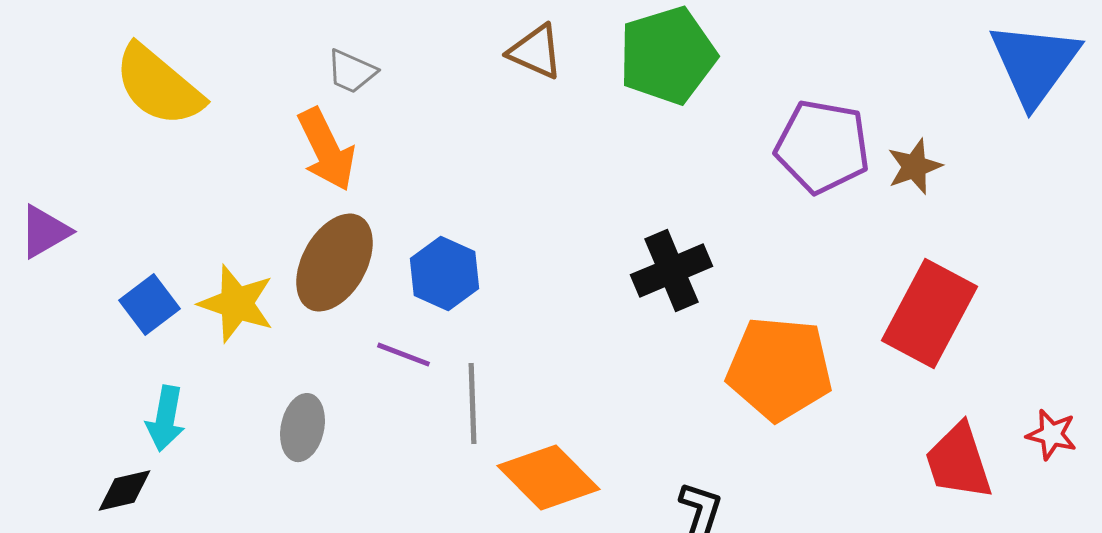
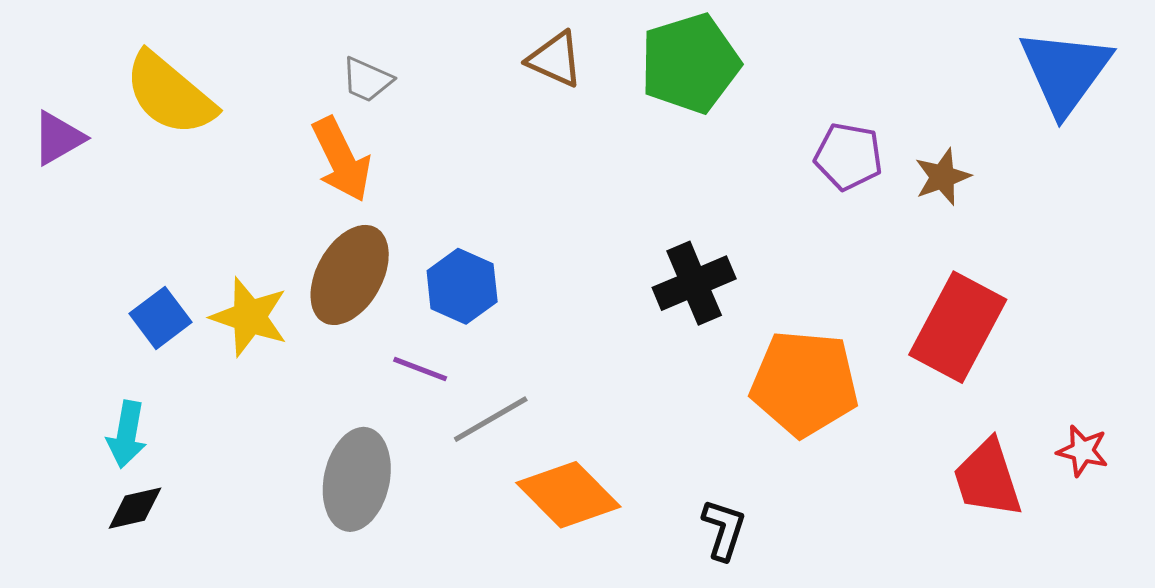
purple pentagon: (822, 147) -> (848, 156), size x0.7
purple triangle: (44, 232) -> (58, 138), moved
gray line: (472, 404) -> (491, 419), turned 62
cyan arrow: (166, 419) -> (127, 434), moved
gray ellipse: (302, 428) -> (357, 479), moved, size x1.5

